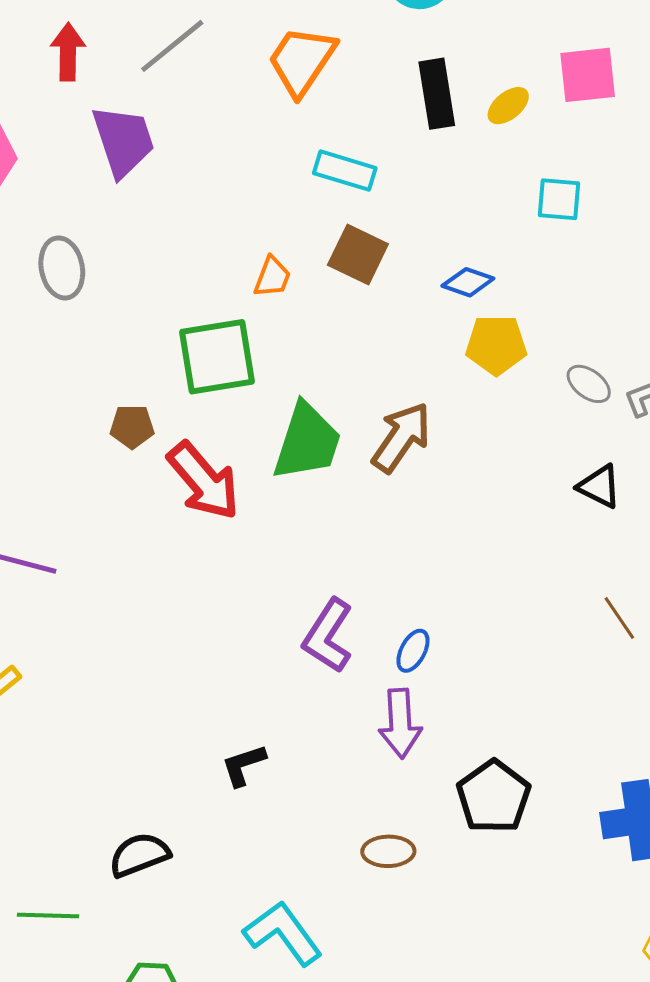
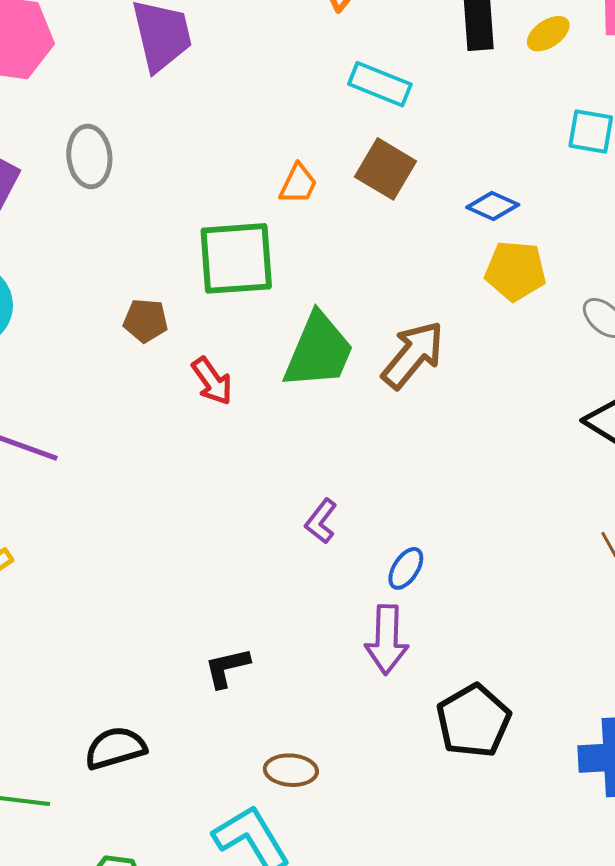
red arrow: (204, 481) -> (212, 381), size x0.6
purple L-shape: (328, 636) -> (321, 521), moved, size x0.6
brown ellipse: (388, 851) -> (291, 770), moved

